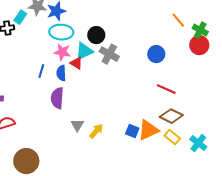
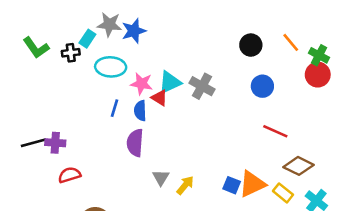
cyan ellipse: (61, 32) -> (111, 67), moved
black circle: (96, 35) -> (251, 45), moved
brown diamond: (171, 116) -> (298, 166), moved

